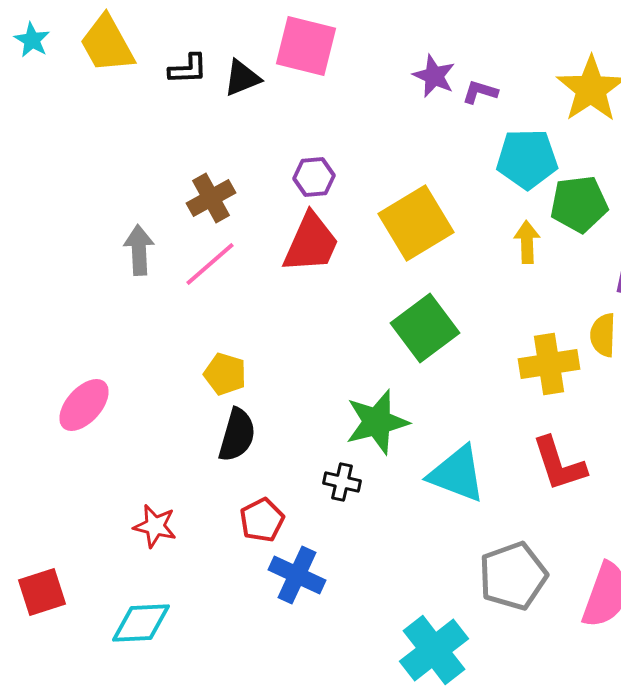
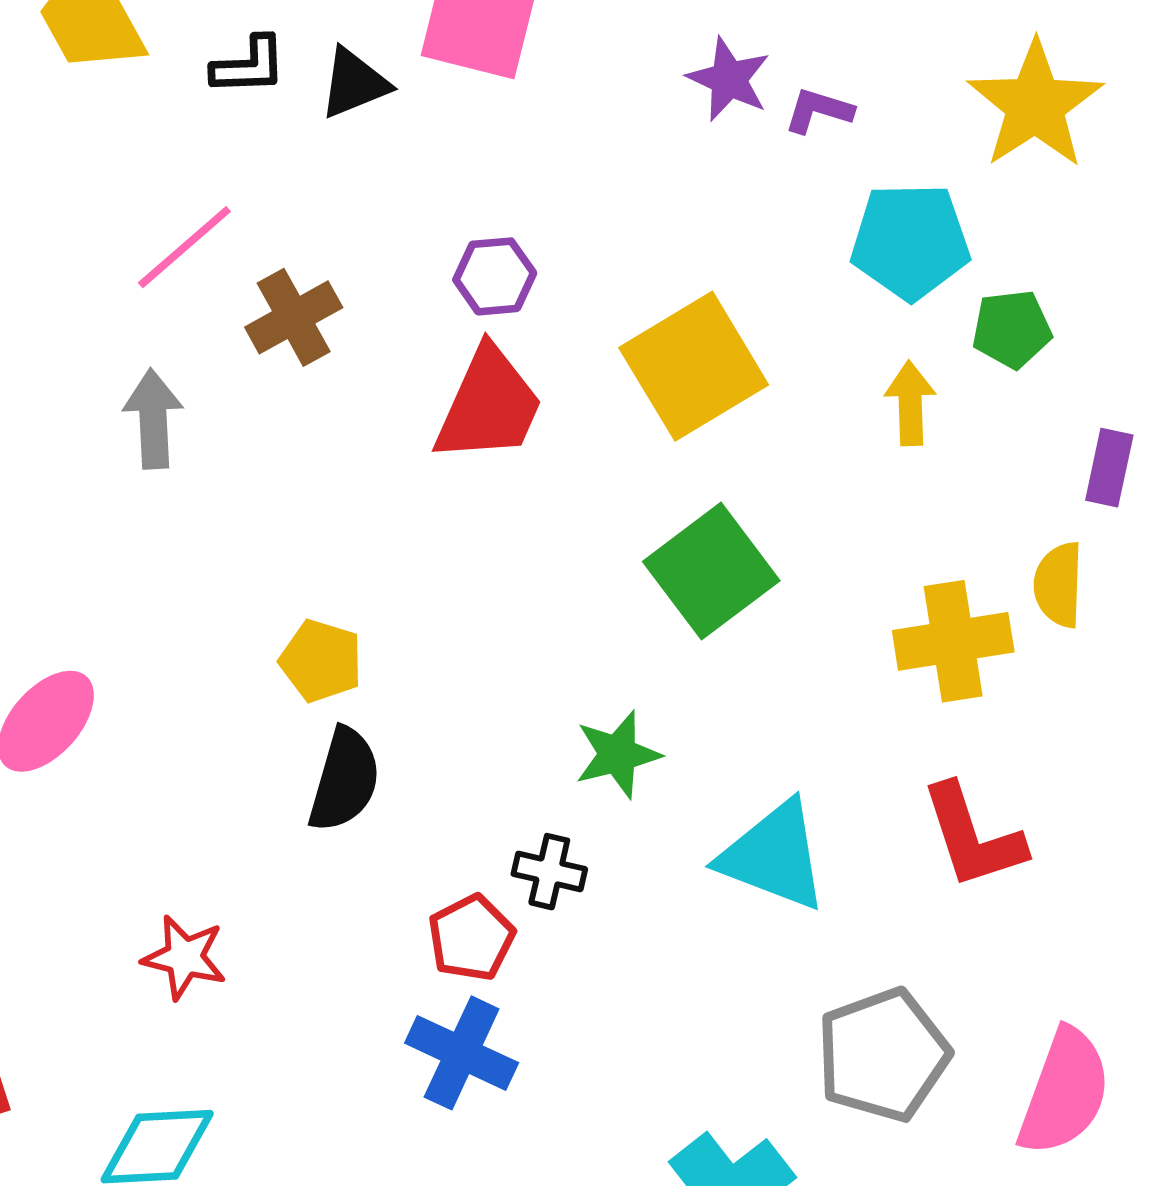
green pentagon: (579, 204) -> (1012, 329), size x0.7
pink line: (210, 264) -> (184, 247), moved
green star: (377, 422) -> (618, 754), size x0.7
red pentagon: (262, 520) -> (471, 938), moved

